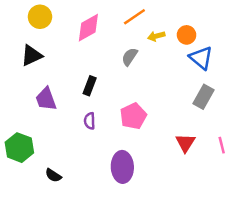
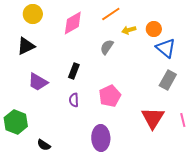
purple trapezoid: (46, 99) -> (38, 82), turned -40
red triangle: (185, 143) -> (153, 118), size x1.4

